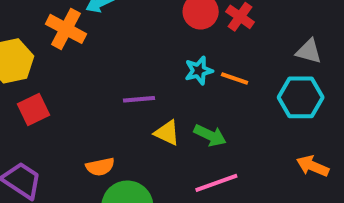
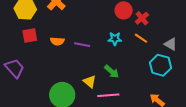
orange line: (235, 78) -> (141, 38), moved
yellow triangle: (167, 133) -> (90, 81), moved
orange semicircle: (100, 167) -> (57, 41), moved

